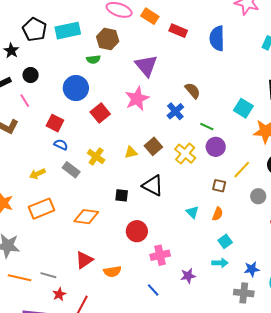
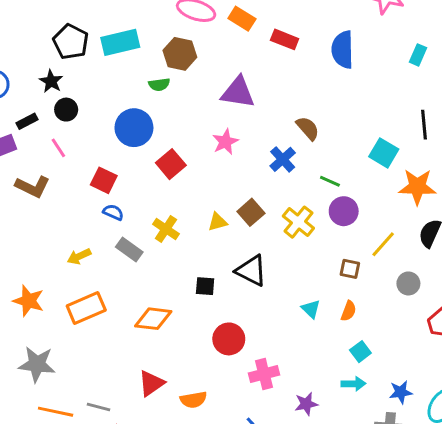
black star: (11, 51) -> (51, 81), moved
purple triangle: (146, 66) -> (238, 92), turned -40
pink star: (137, 99) -> (225, 142), size x0.7

